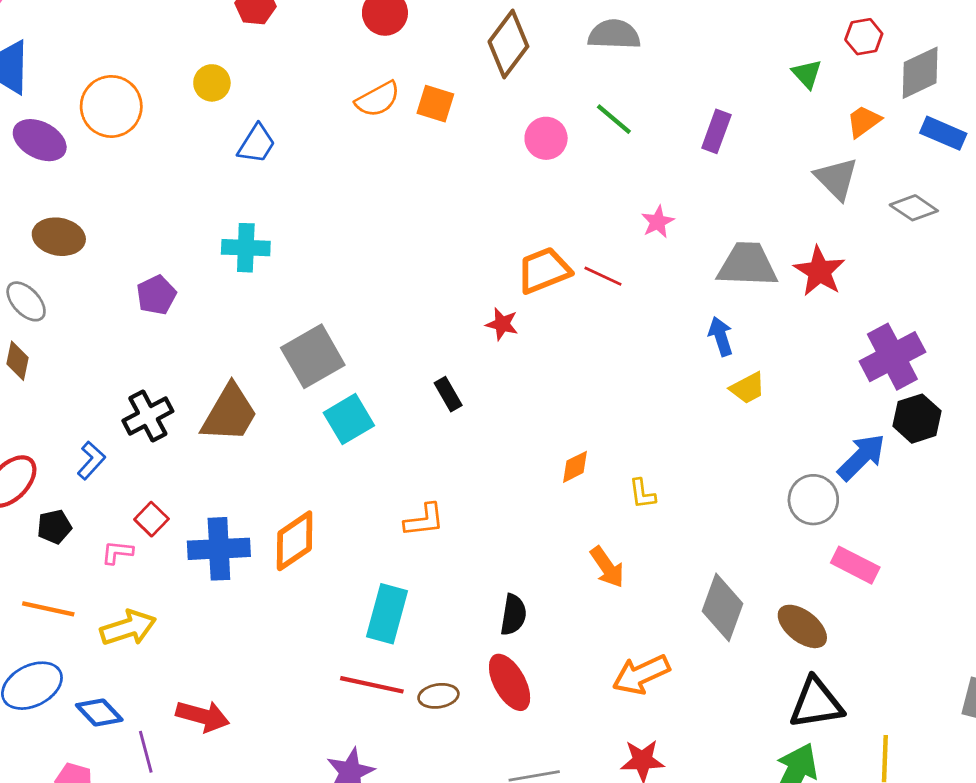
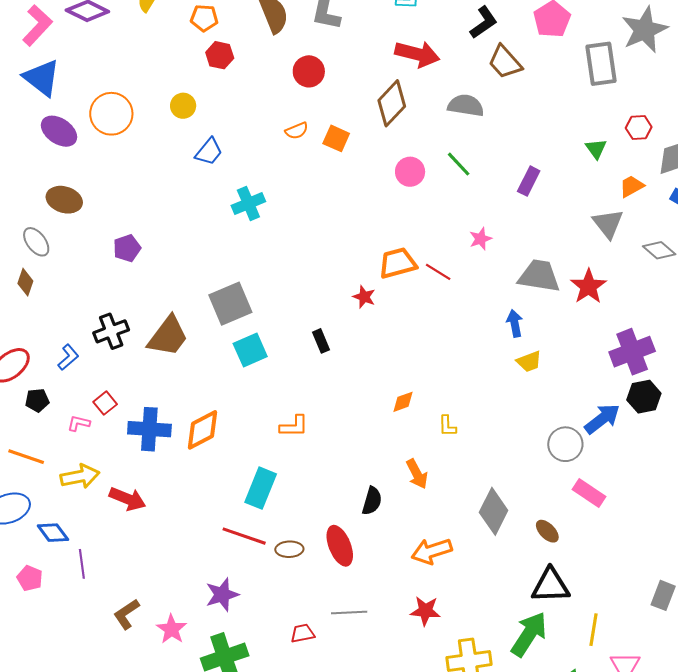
orange semicircle: (378, 99) -> (297, 131), size x0.7
cyan cross: (246, 248) -> (248, 204), moved, turned -32
black semicircle: (513, 615) -> (372, 501), moved
brown ellipse: (802, 626) -> (547, 531), size x0.7
red arrow: (203, 716) -> (128, 499), moved

